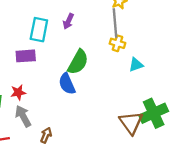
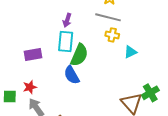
gray line: (115, 23) -> (108, 17), turned -65
cyan rectangle: (39, 30) -> (66, 42), moved
green cross: (154, 113) -> (150, 93), size x0.7

